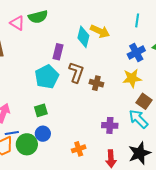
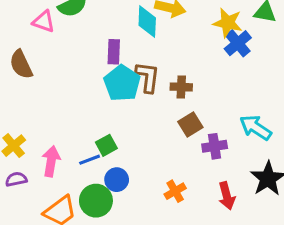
blue cross: (136, 52) -> (238, 43), moved
cyan pentagon: (47, 77) -> (122, 83), moved
yellow star: (132, 78) -> (228, 23), moved, turned 30
brown square: (144, 101) -> (190, 124), moved, turned 35
blue line: (12, 133) -> (90, 160), moved

